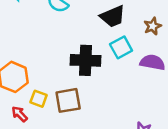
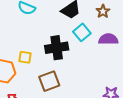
yellow square: (39, 99) -> (25, 57), moved

